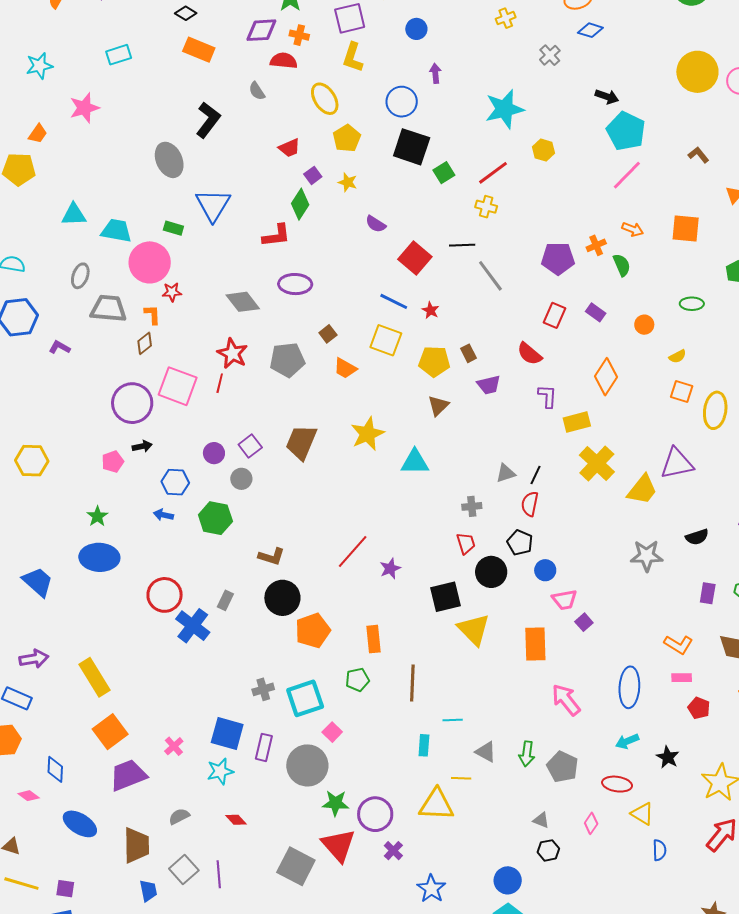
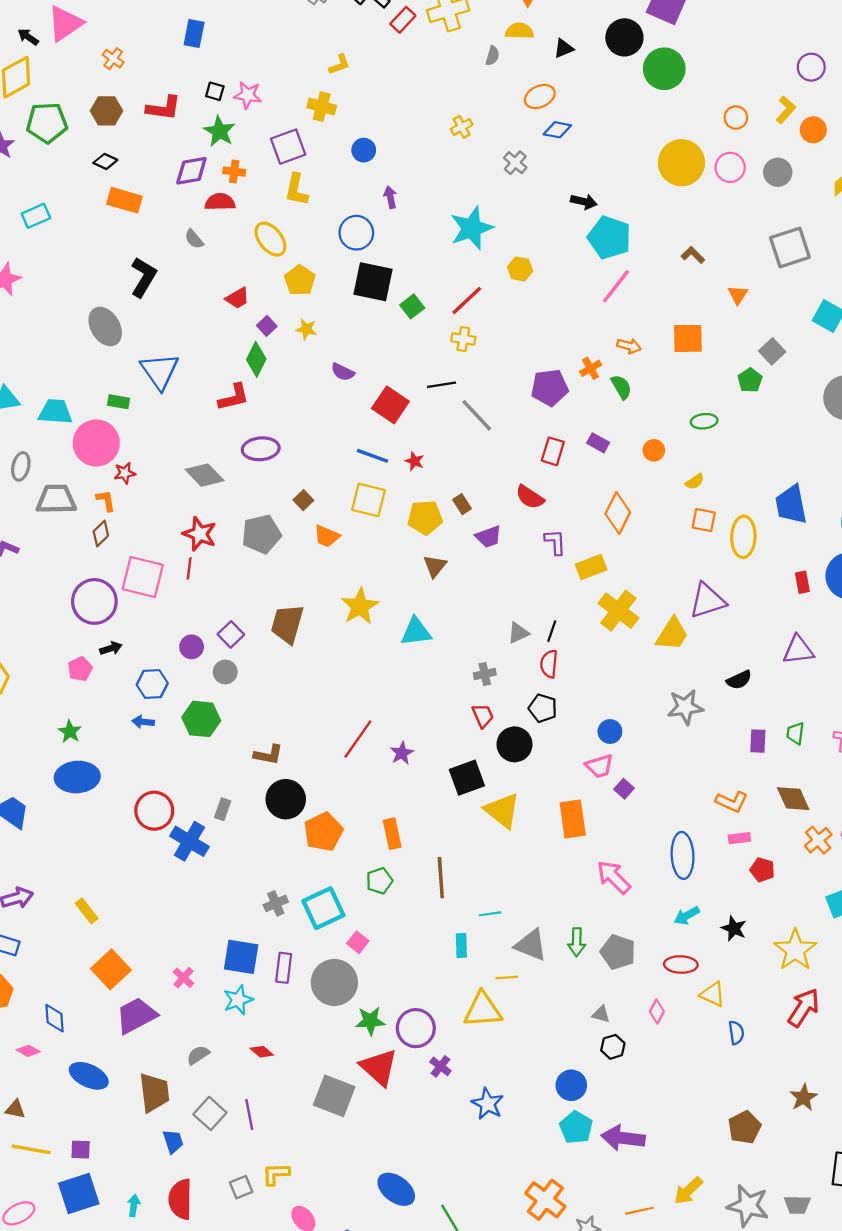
blue circle: (545, 570) -> (610, 732), moved
yellow rectangle: (94, 677) -> (87, 911), size x0.6
gray triangle: (486, 752) -> (531, 945), size x1.4

